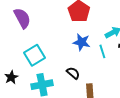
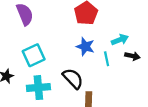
black semicircle: (73, 73) -> (73, 79), size x1.5

